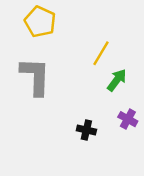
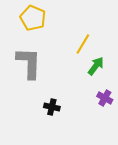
black cross: (86, 130) -> (52, 107), moved

